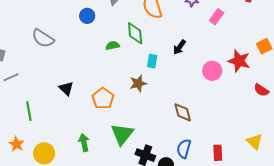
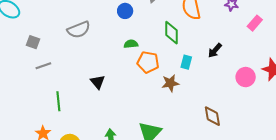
gray semicircle: (43, 38) -> (79, 30), turned -60
green semicircle: (113, 46) -> (131, 44), moved
orange pentagon: (103, 98) -> (148, 62), moved, turned -30

